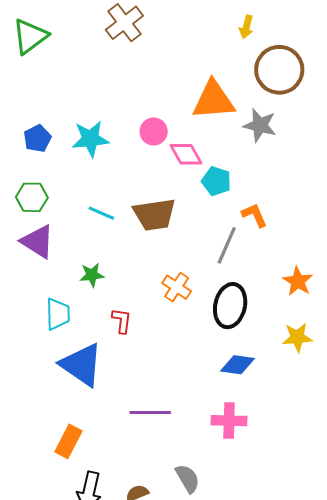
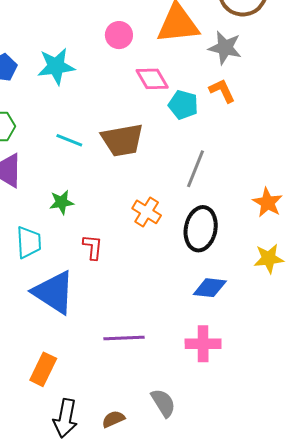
pink circle: (154, 132) -> (119, 35), moved
orange L-shape: (254, 215) -> (222, 91), moved

